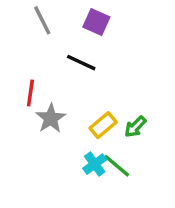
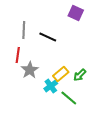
gray line: (42, 20) -> (24, 30), moved, turned 30
purple square: (96, 22) -> (76, 13), moved
cyan cross: (95, 164) -> (51, 86), moved

